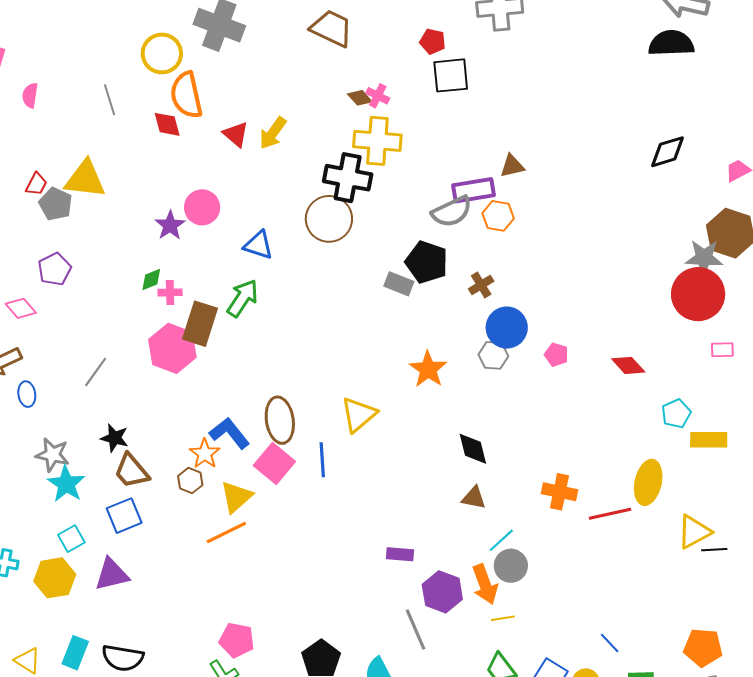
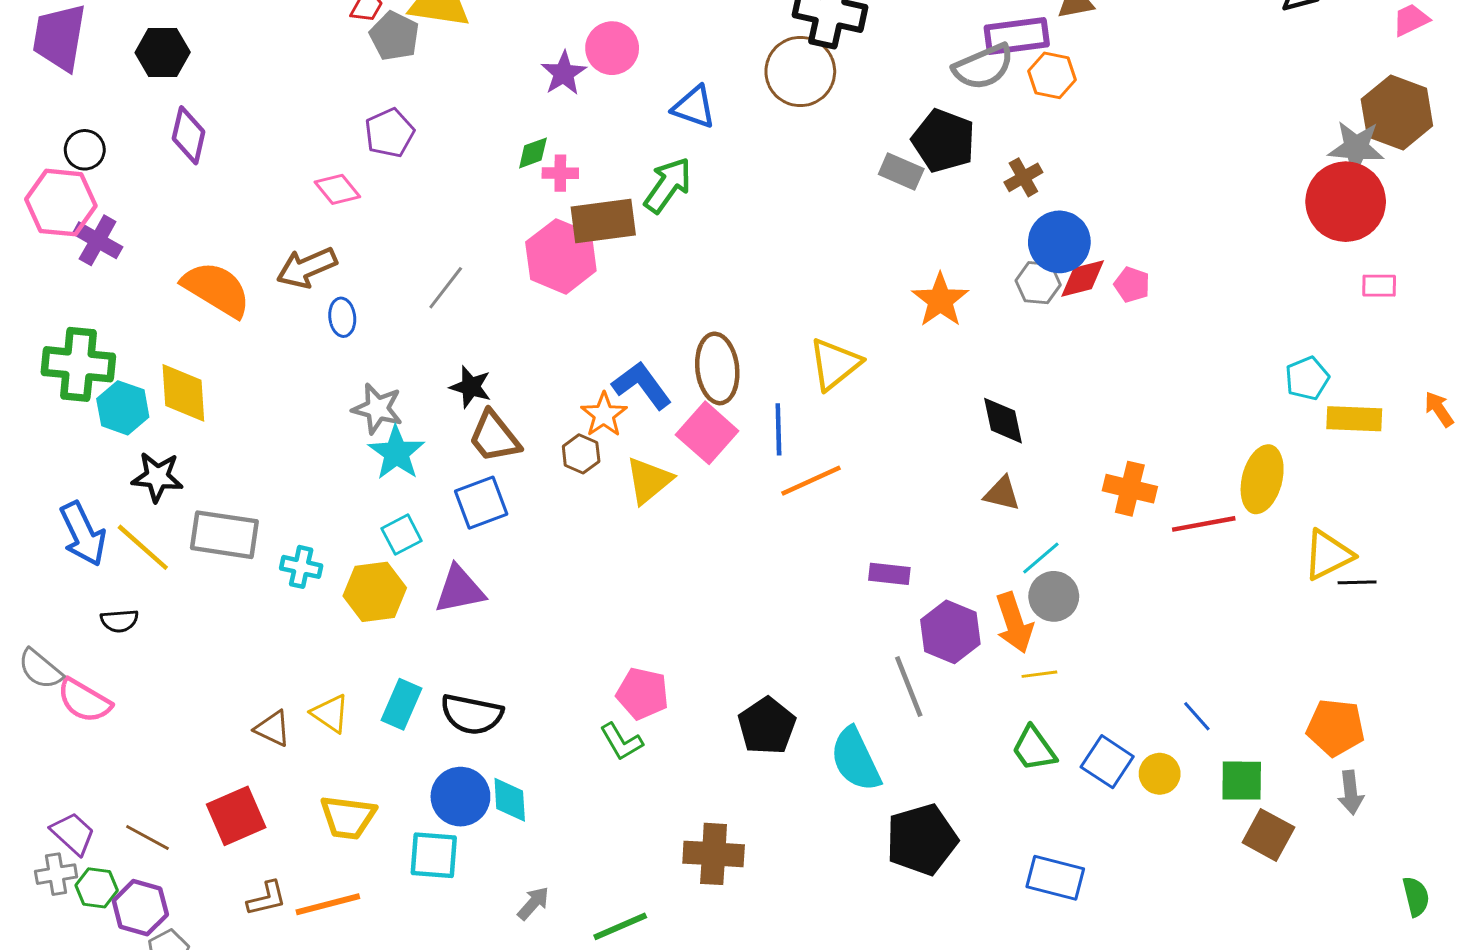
brown rectangle: (200, 324) -> (603, 221), turned 63
red diamond: (628, 365) -> (1083, 279), moved, turned -64
orange line: (226, 533) -> (811, 481), moved

